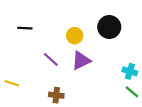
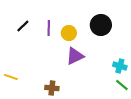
black line: (25, 28) -> (23, 26), turned -48
purple line: (51, 59) -> (49, 28), moved, turned 49

